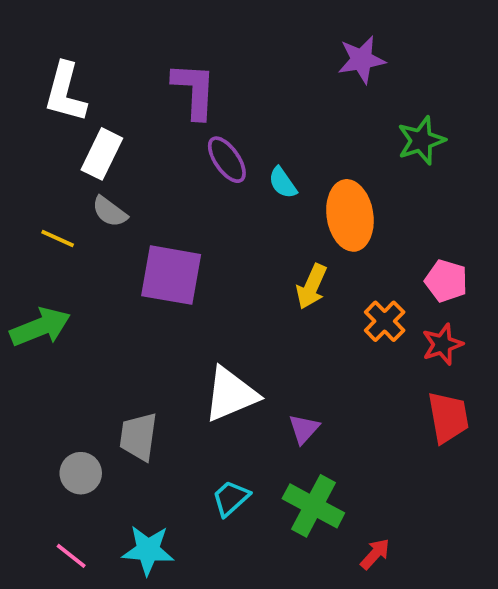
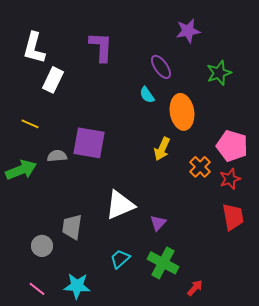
purple ellipse: (227, 160) -> (161, 67), moved
gray semicircle: (110, 212) -> (57, 156), moved, turned 138
pink pentagon: (446, 281) -> (232, 146), size x1.4

